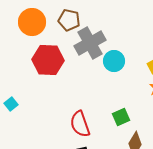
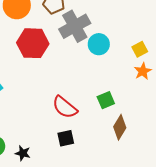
red semicircle: (80, 124) -> (65, 107), turned -32

